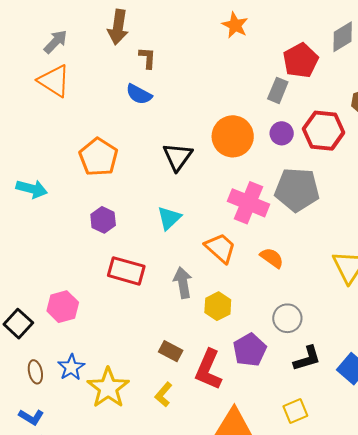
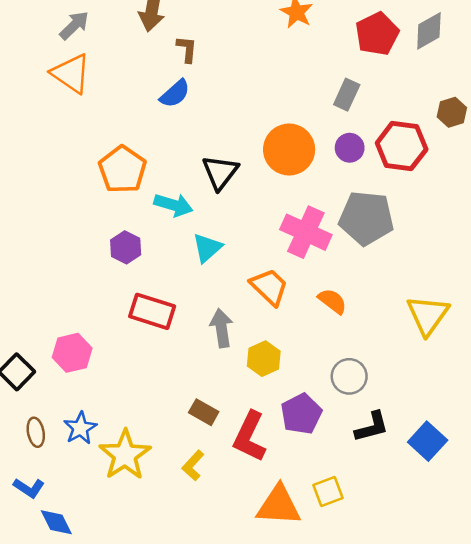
red pentagon: (301, 60) -> (377, 34), moved
blue semicircle: (139, 94) -> (175, 94), turned -72
cyan arrow: (32, 189) -> (173, 205), moved
yellow square: (295, 411) -> (328, 491), moved

